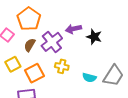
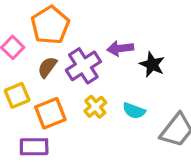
yellow cross: (62, 66) -> (95, 107), turned 32
cyan semicircle: (89, 78) -> (134, 111), moved

